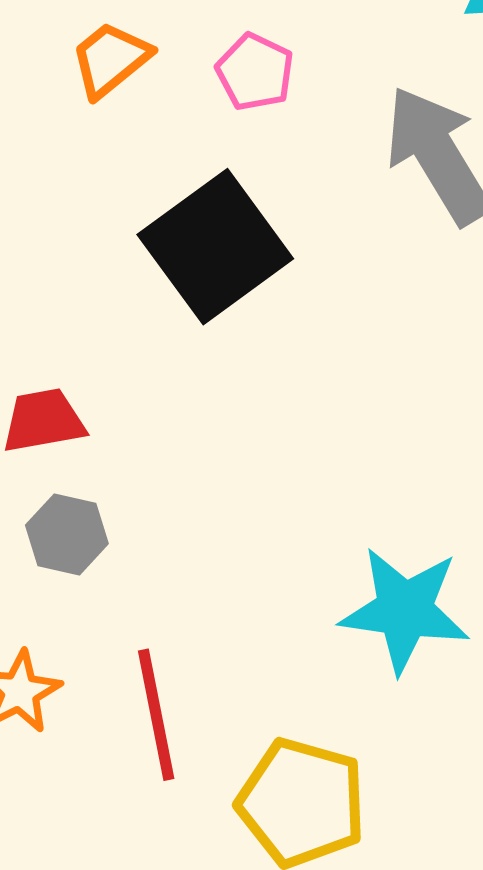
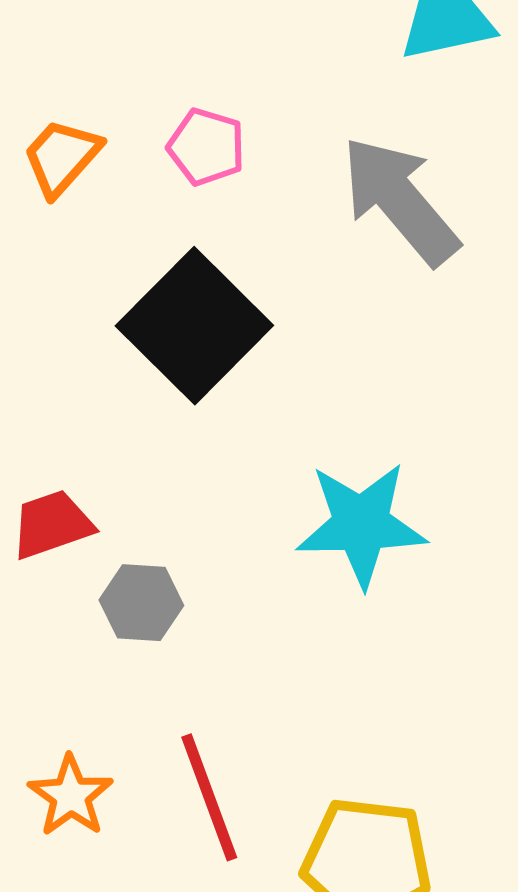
gray hexagon: (67, 534) -> (141, 603), moved
cyan star: (405, 610) -> (361, 524), moved

